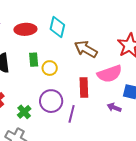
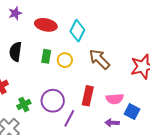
yellow circle: (50, 68) -> (65, 60), moved
pink semicircle: (110, 74) -> (115, 99), moved, size x0.7
purple arrow: (114, 107) -> (112, 123), turned -32

